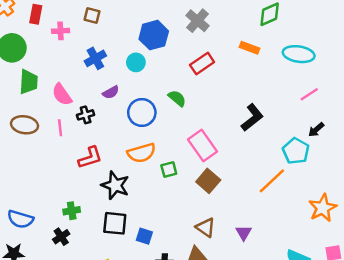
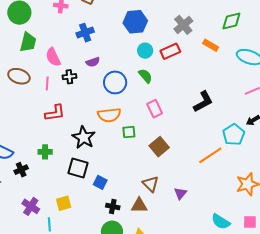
gray cross: (197, 21) -> (183, 25), moved
cyan circle: (136, 62) -> (145, 51), moved
pink rectangle: (203, 146) -> (155, 109), moved, size x0.7
red L-shape: (90, 158) -> (55, 113), moved
black cross: (61, 237) -> (21, 170), moved

